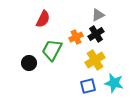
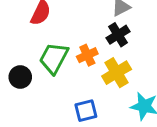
orange cross: (76, 37) -> (87, 55), moved
blue square: (88, 86) -> (86, 111), moved

